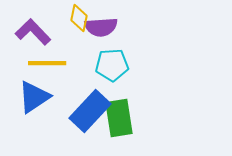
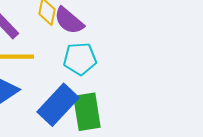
purple semicircle: (101, 27) -> (69, 21), turned 44

